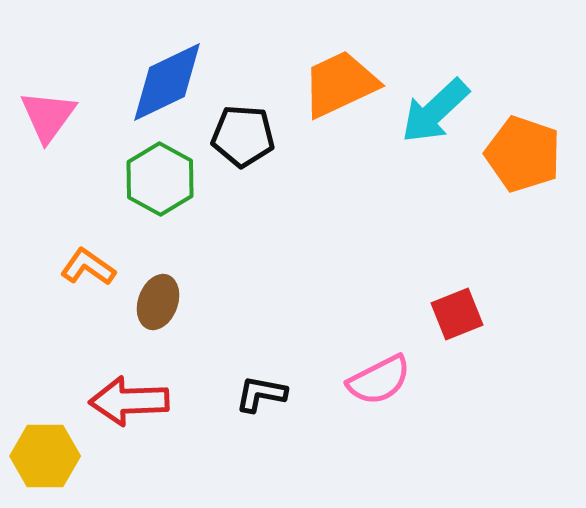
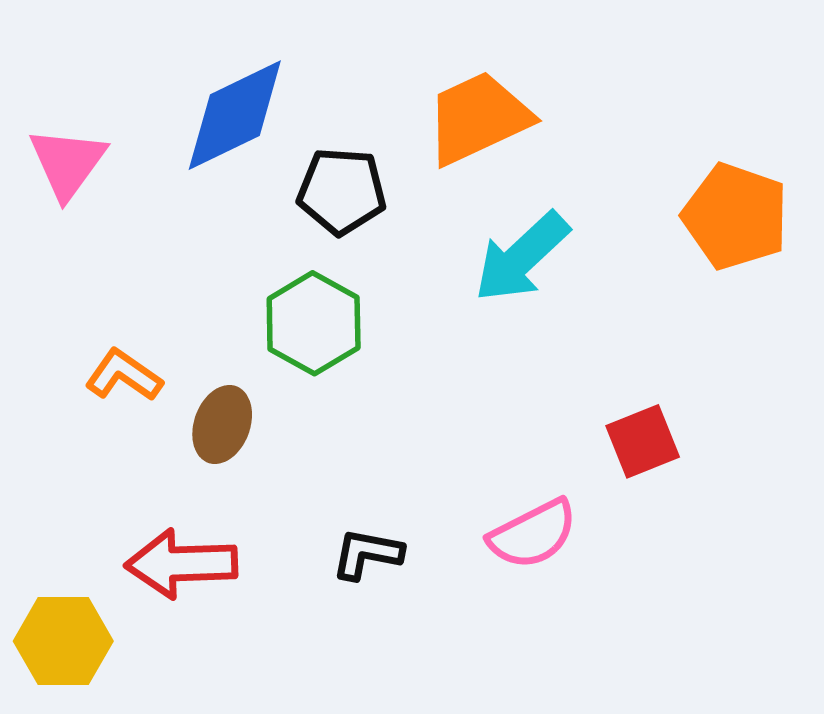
cyan arrow: (435, 111) -> (522, 257), moved
green hexagon: (160, 179) -> (314, 323), moved

